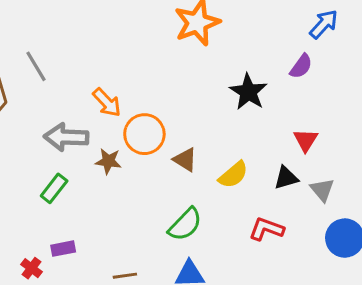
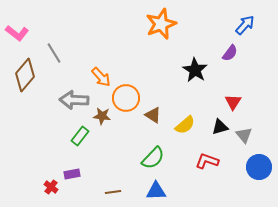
green rectangle: (54, 188) -> (80, 136), moved

